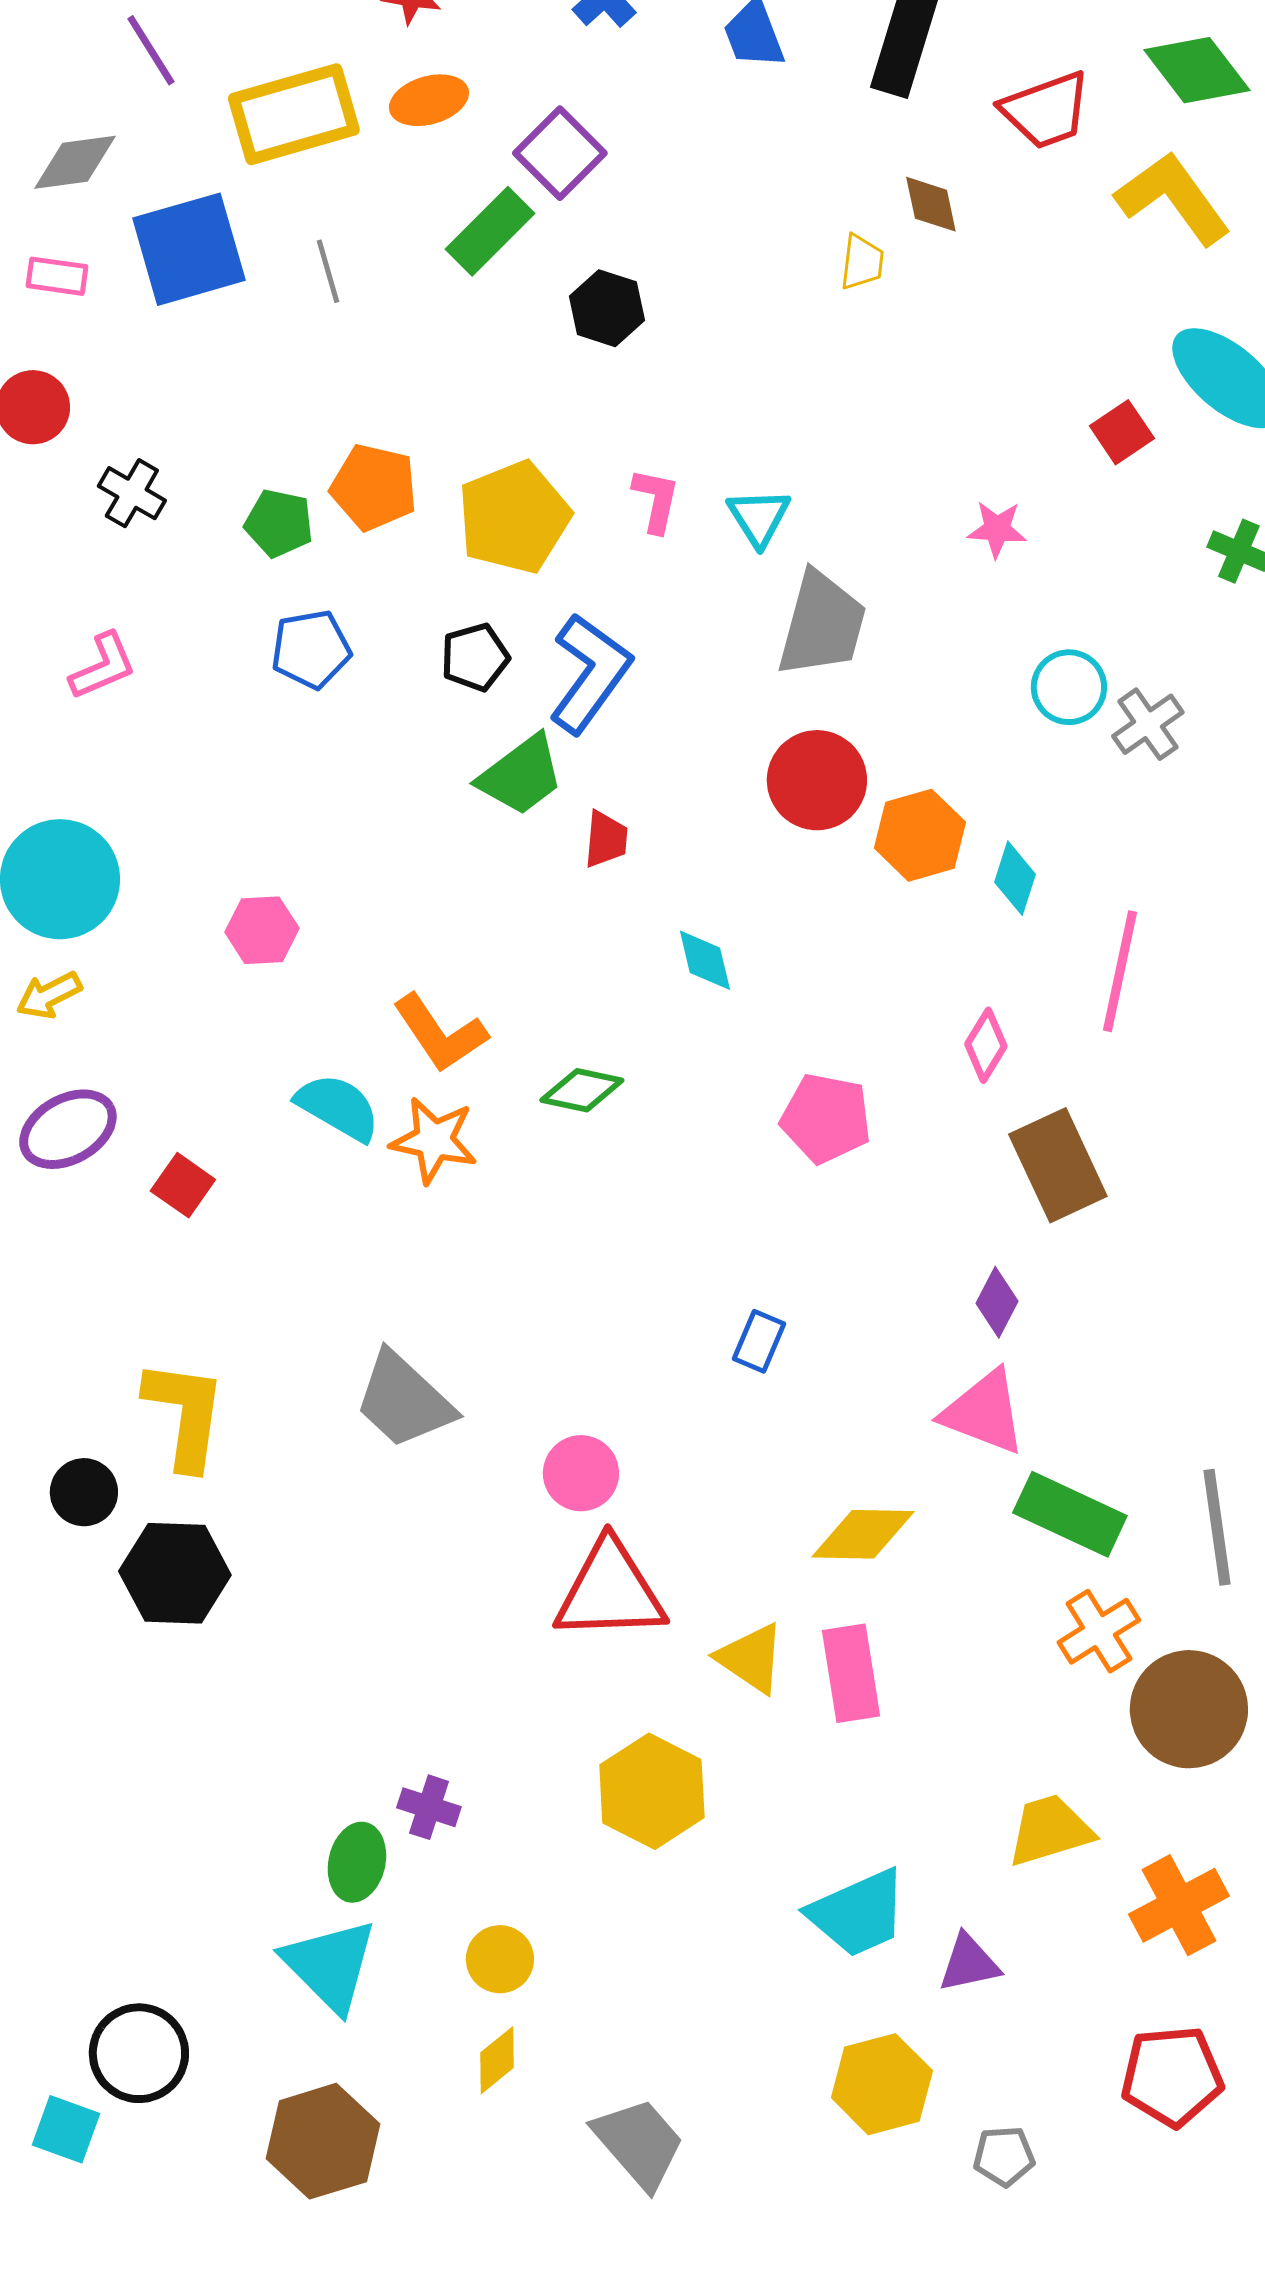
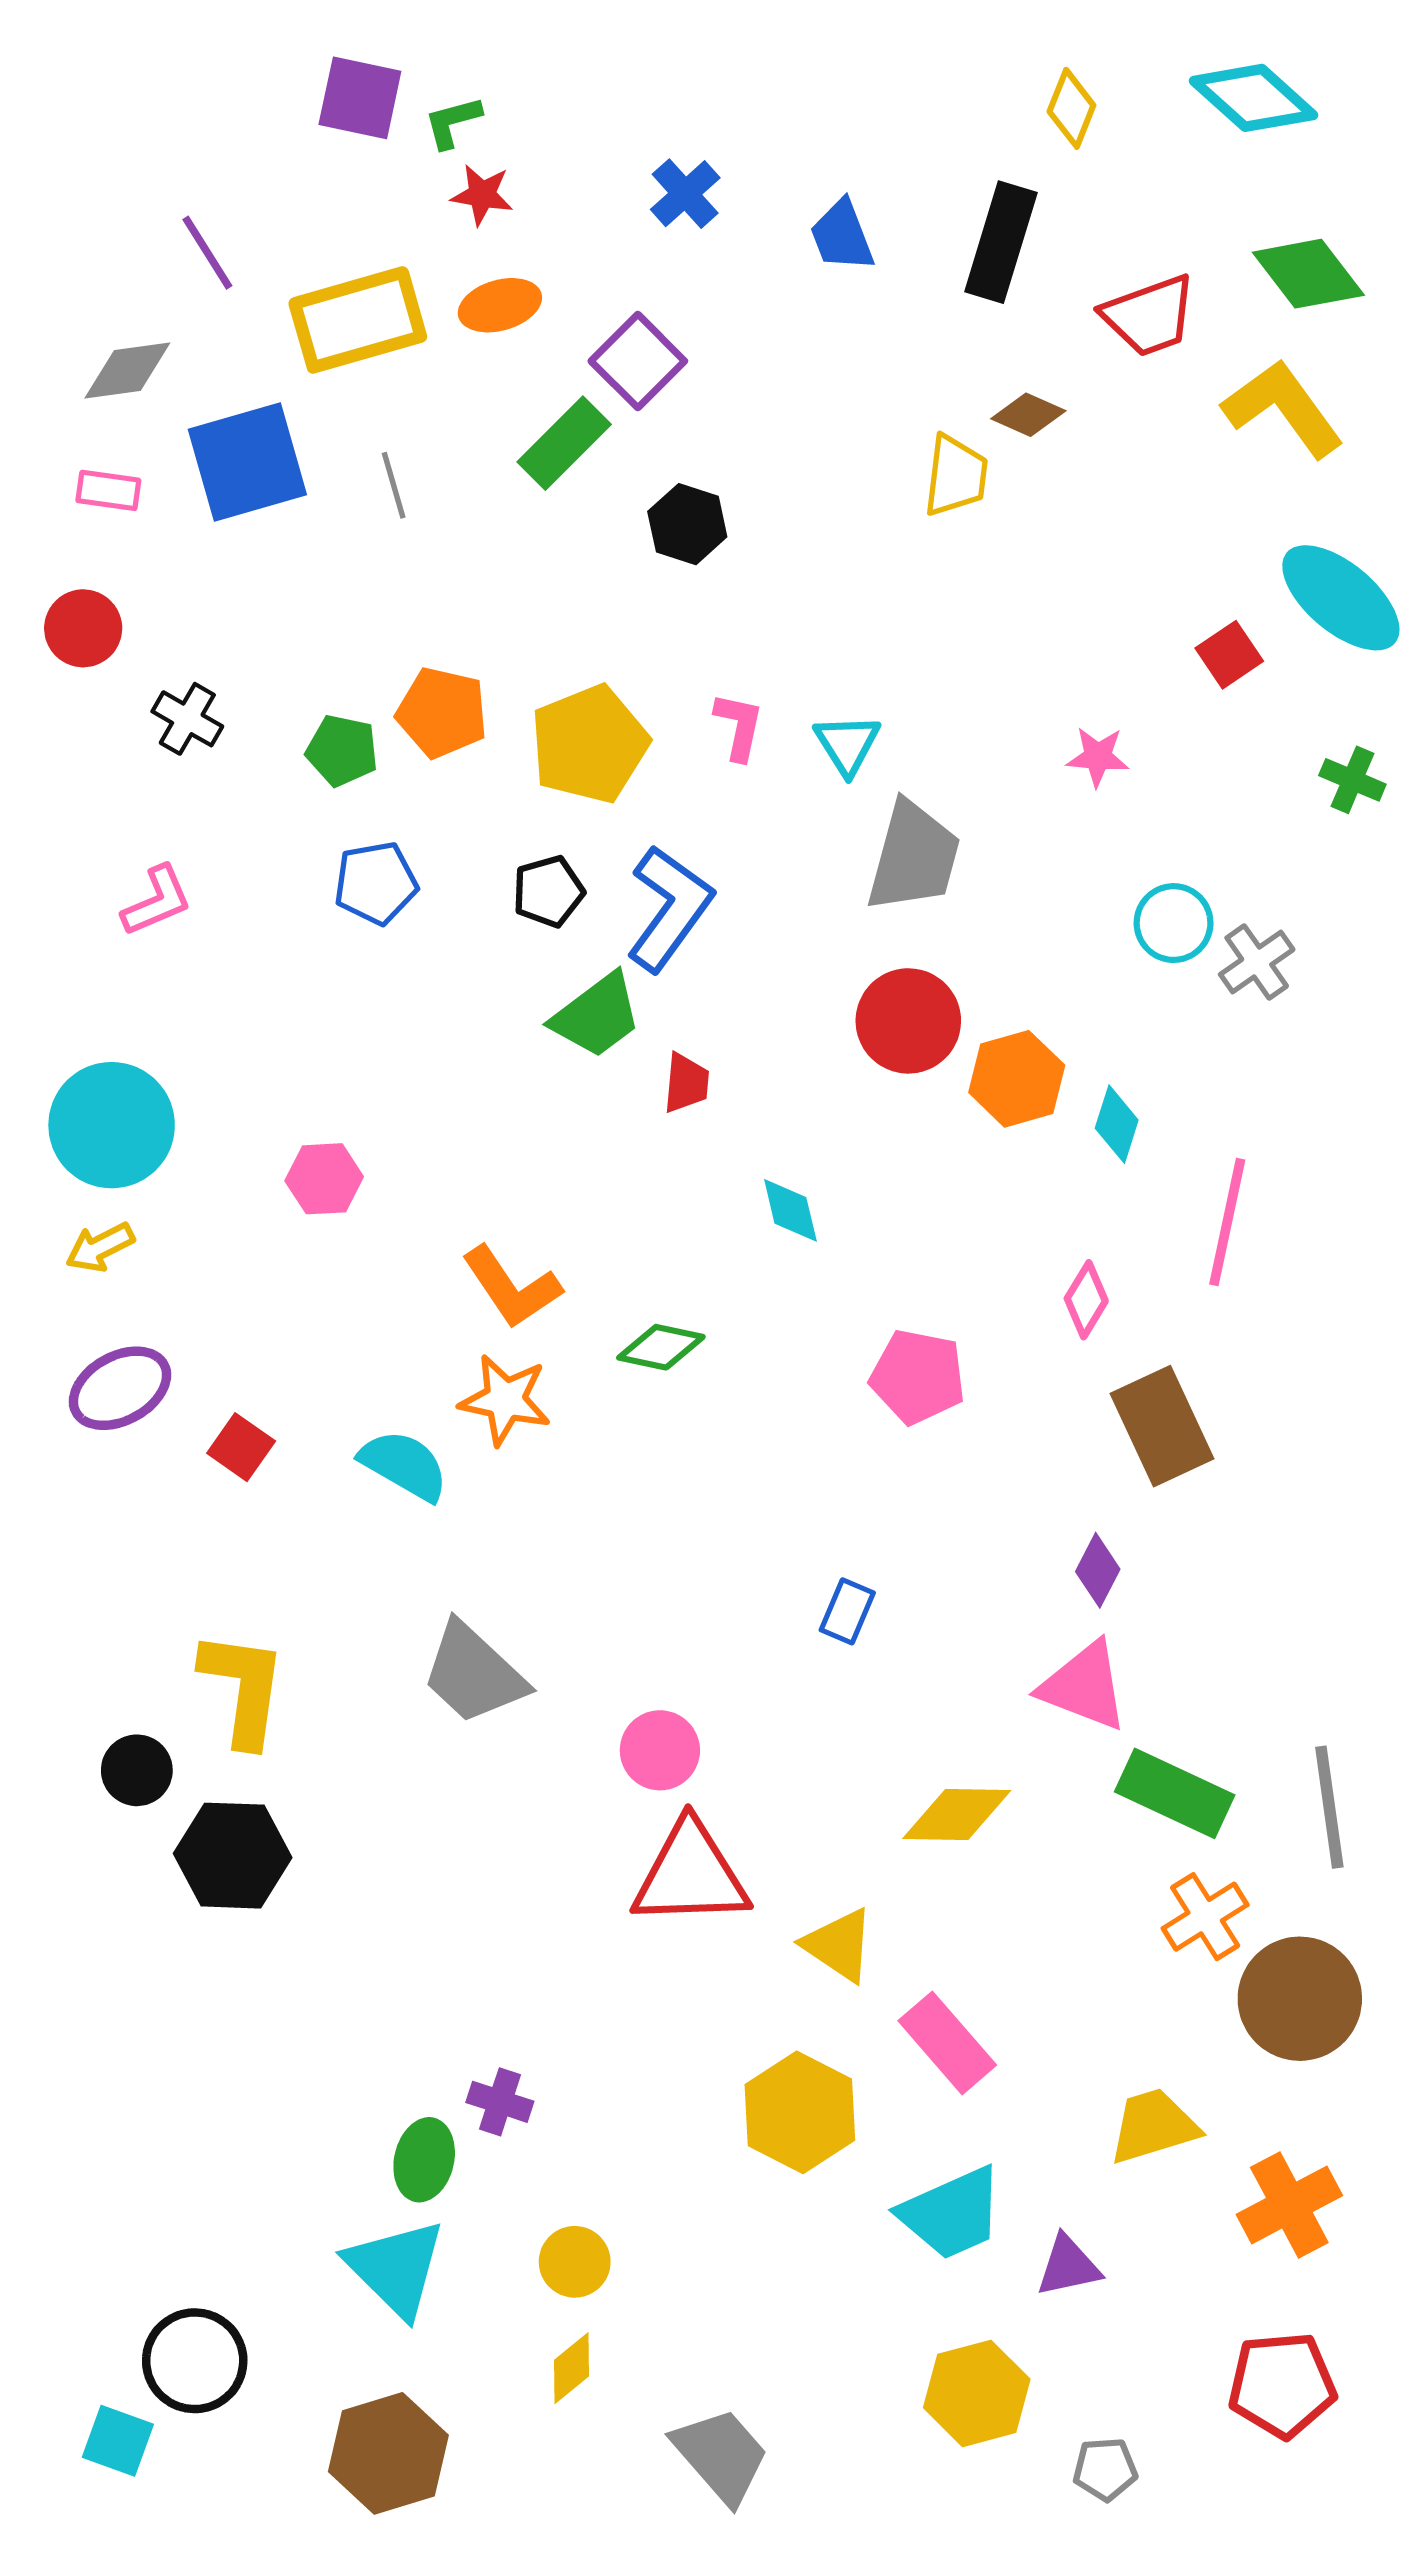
brown diamond: (931, 204) -> (1028, 415), turned -54
yellow trapezoid: (862, 262) -> (956, 476), size x1.4
cyan semicircle: (338, 1107) -> (404, 1465), moved
pink rectangle: (851, 1673) -> (947, 2043), moved, turned -32
yellow hexagon: (652, 1791) -> (800, 2112), moved

